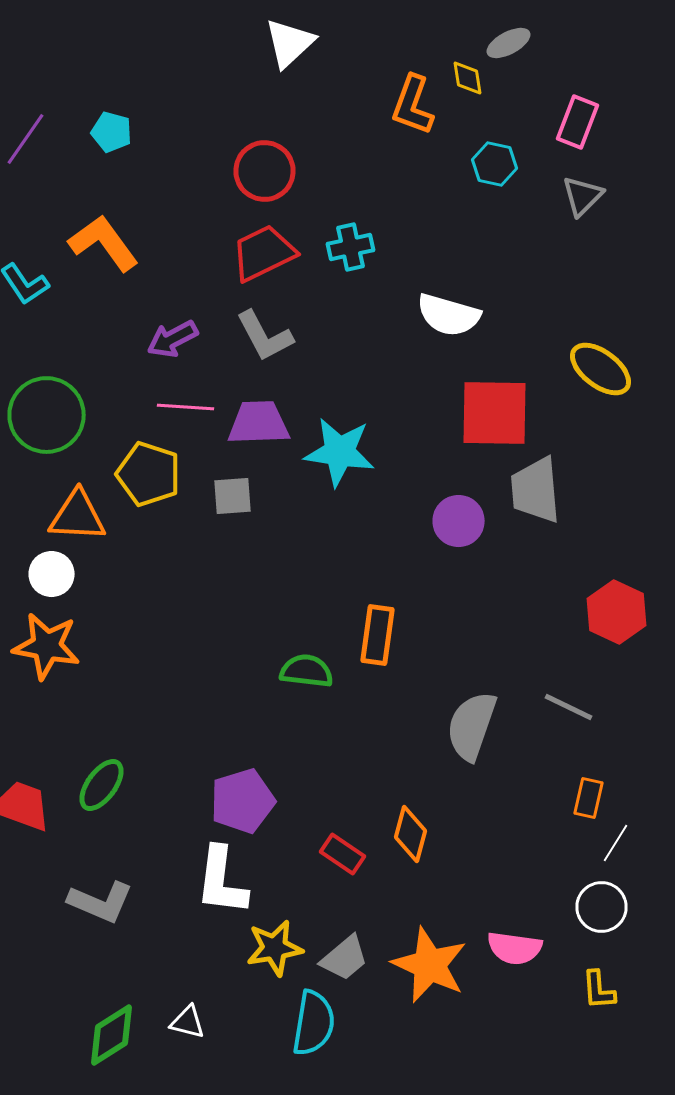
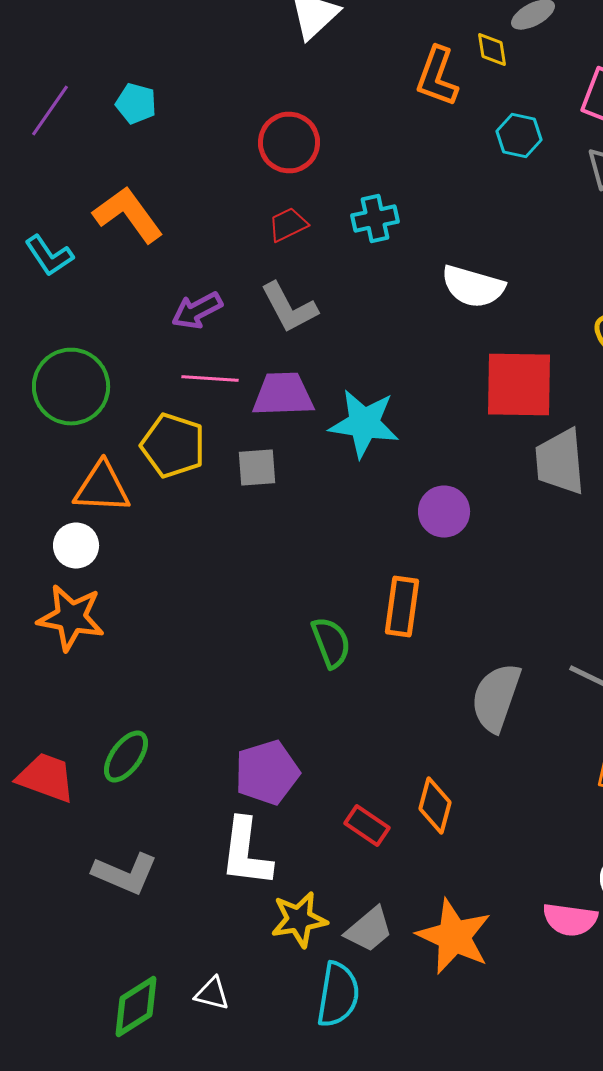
red trapezoid: (264, 253) -> (288, 224), size x0.6
purple circle: (458, 521) -> (444, 512), moved
green semicircle: (306, 671) -> (331, 642), turned 62
pink semicircle: (514, 948) -> (570, 920), moved

